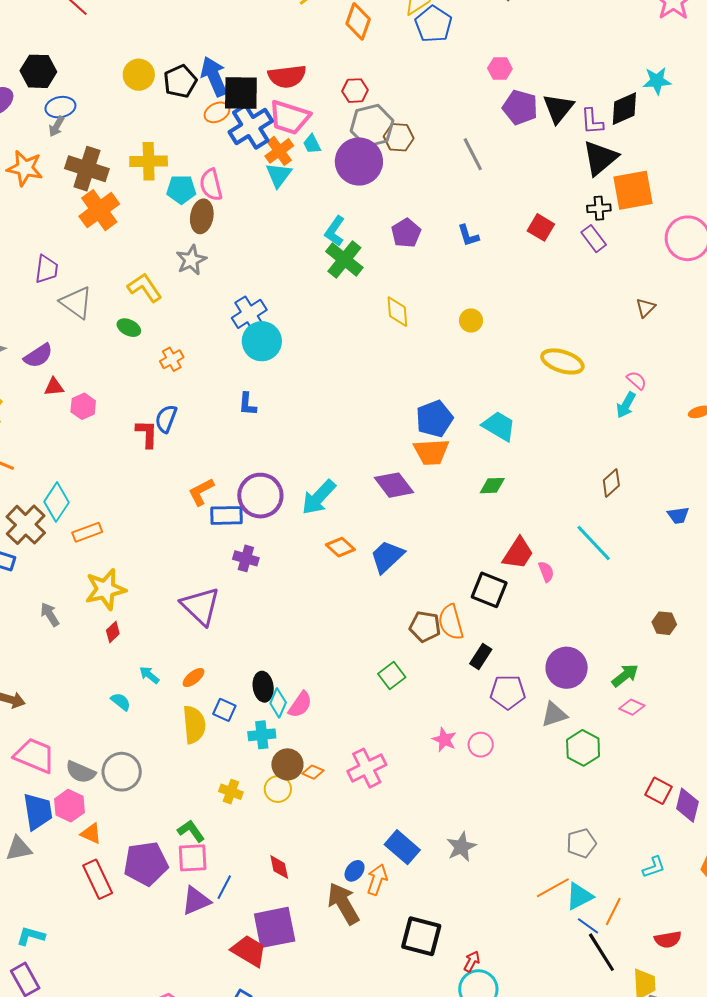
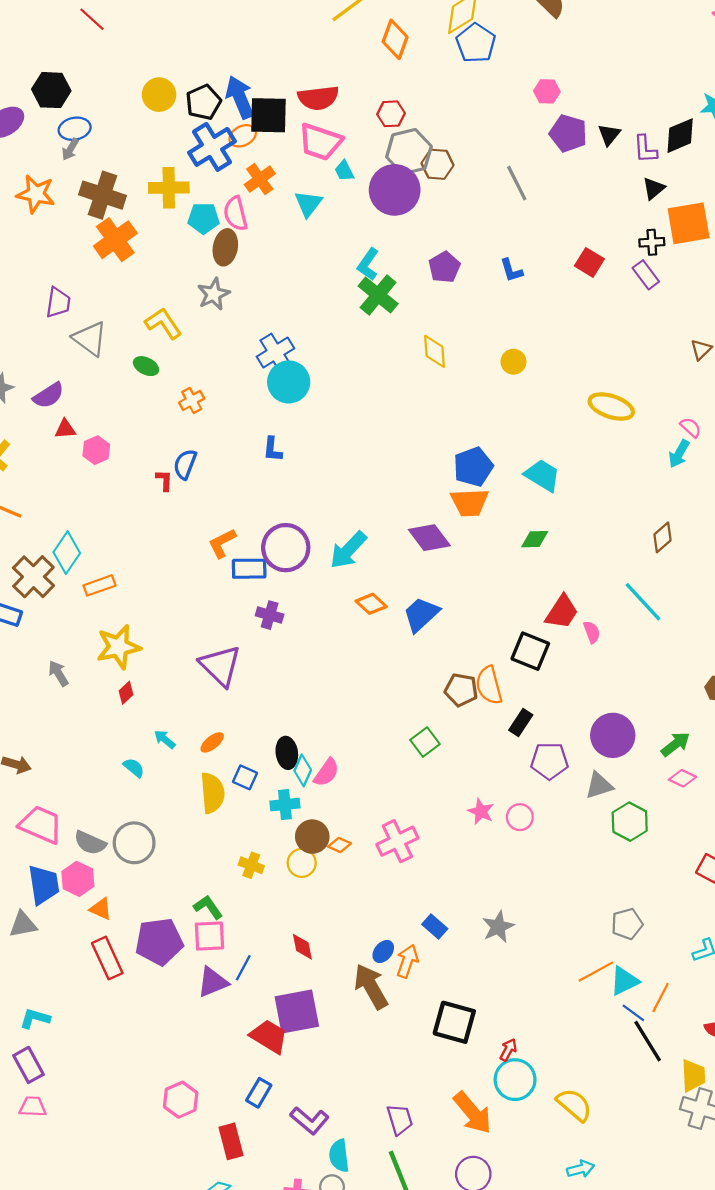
black triangle: (558, 108) -> (609, 135), size x0.7
blue cross: (251, 126) -> (212, 147), moved
orange cross: (279, 151) -> (260, 179), moved
black triangle: (600, 158) -> (654, 188), size x0.6
red L-shape: (147, 434) -> (164, 480), size x0.7
blue rectangle: (402, 847) -> (435, 926), size x0.7

